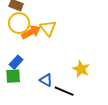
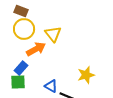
orange arrow: (31, 32) -> (36, 49), moved
yellow star: (81, 69) -> (86, 75), turned 30

